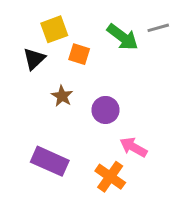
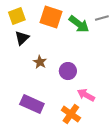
yellow square: (54, 29) -> (17, 16), moved
orange square: (79, 54) -> (51, 17), moved, size x1.6

